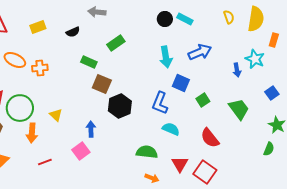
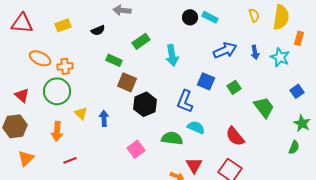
cyan arrow: (166, 57) -> (172, 55), moved
blue arrow: (237, 70) -> (255, 52), moved
green square: (203, 100) -> (234, 87), moved
green circle: (20, 108) -> (57, 91), moved
blue arrow: (91, 129) -> (104, 118), moved
pink square: (81, 151) -> (136, 149), moved
green semicircle: (147, 152) -> (172, 138), moved
red triangle: (180, 164) -> (194, 165), moved

